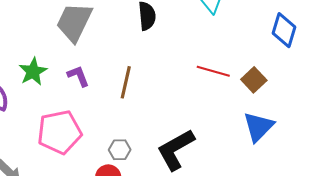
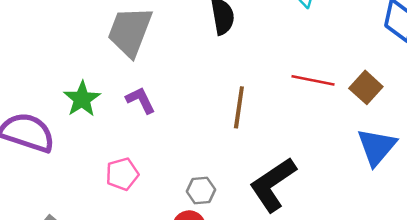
brown line: (126, 82) -> (239, 107), moved
pink pentagon: (59, 132) -> (122, 174), size x0.6

